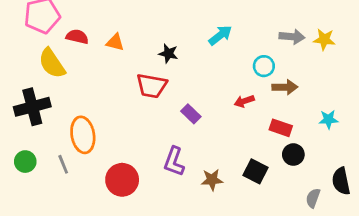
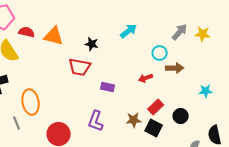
gray arrow: (292, 37) -> (180, 32), turned -54
orange triangle: (115, 42) -> (54, 36), size x1.5
purple rectangle: (191, 114) -> (108, 87), turned -32
red rectangle: (281, 128) -> (156, 107), moved, turned -63
brown star: (212, 180) -> (134, 120), moved

